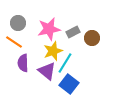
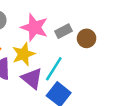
pink star: (49, 29) -> (34, 27), turned 30
yellow star: (53, 51) -> (23, 54), moved

